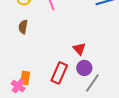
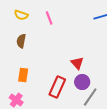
orange rectangle: (25, 78) -> (23, 75), moved

